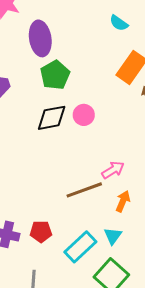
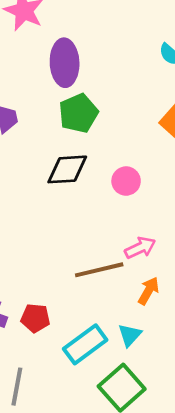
pink circle: (84, 115) -> (126, 181), moved

